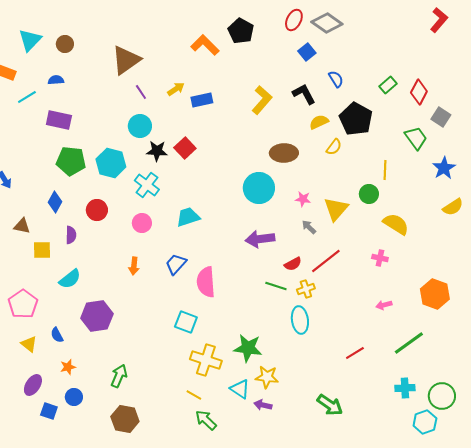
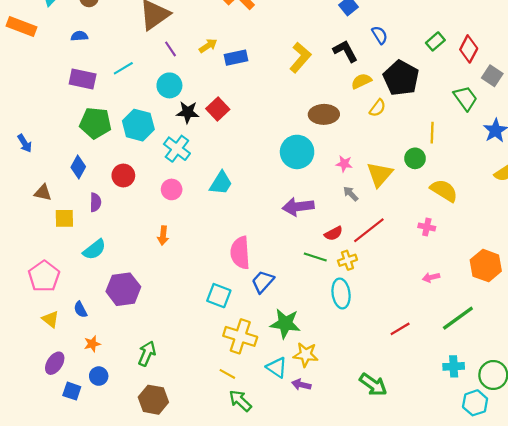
cyan line: (27, 97) -> (123, 68), moved
cyan trapezoid: (188, 217) -> (221, 183), turned 140
blue trapezoid: (176, 264) -> (263, 282), moved

